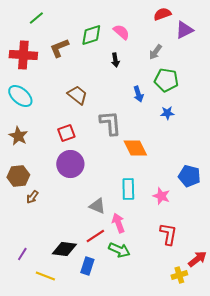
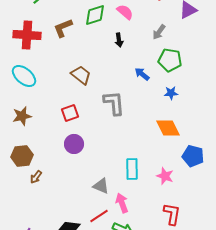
blue arrow: (138, 94) -> (142, 74), turned 147
brown star: (18, 136) -> (22, 116), turned 30
orange diamond: (135, 148) -> (168, 128), moved
purple circle: (70, 164) -> (74, 144), size x0.7

